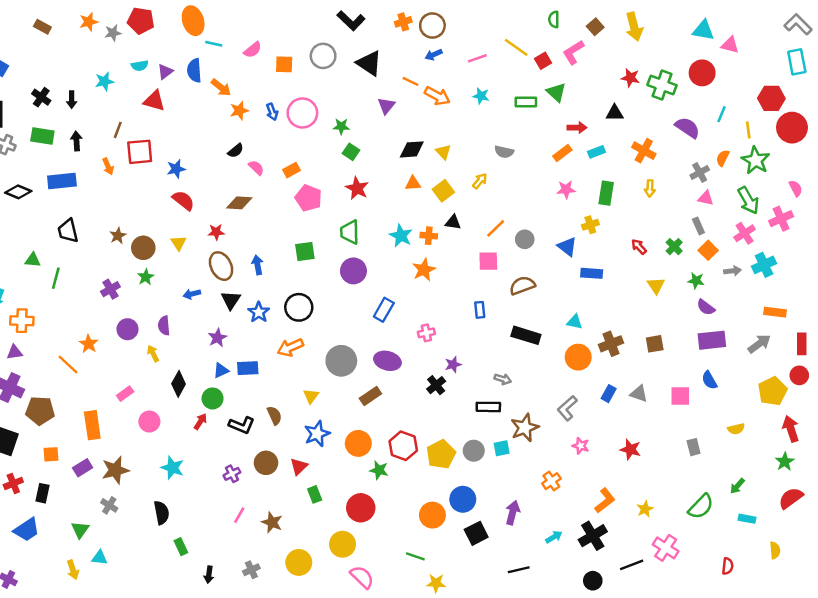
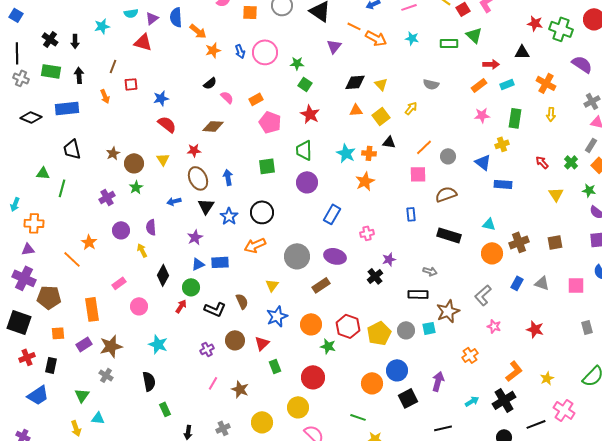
red square: (140, 152) -> (131, 84), size x0.6
gray rectangle: (698, 226) -> (591, 145), turned 56

